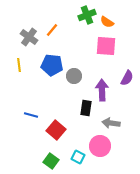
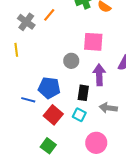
pink square: (106, 46) -> (93, 42), moved
blue pentagon: (52, 65) -> (49, 88), moved
pink circle: (100, 146) -> (96, 143), moved
cyan square: (78, 157) -> (79, 115), moved

